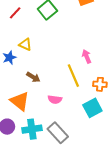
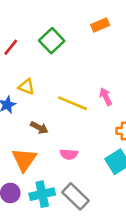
yellow line: (73, 76) -> (72, 103), moved, turned -40
orange triangle: (20, 101) -> (24, 160), turned 30

